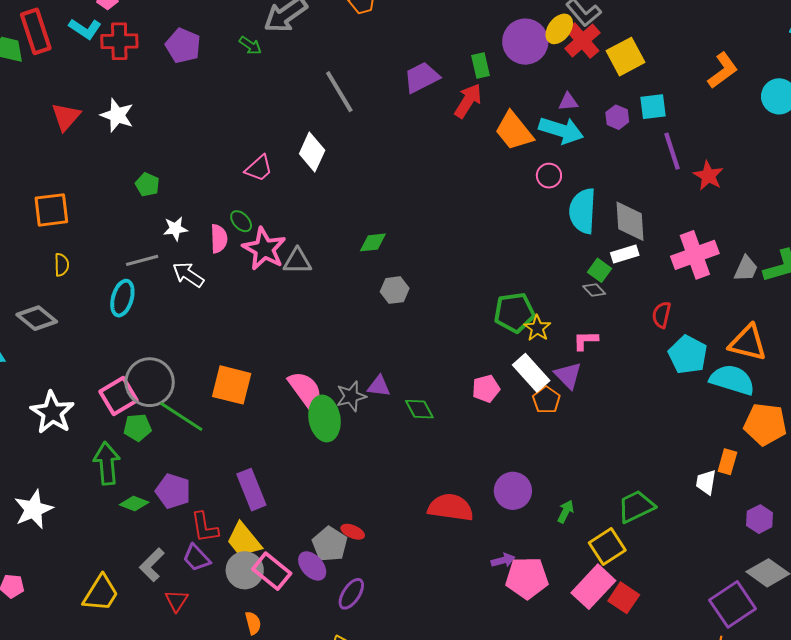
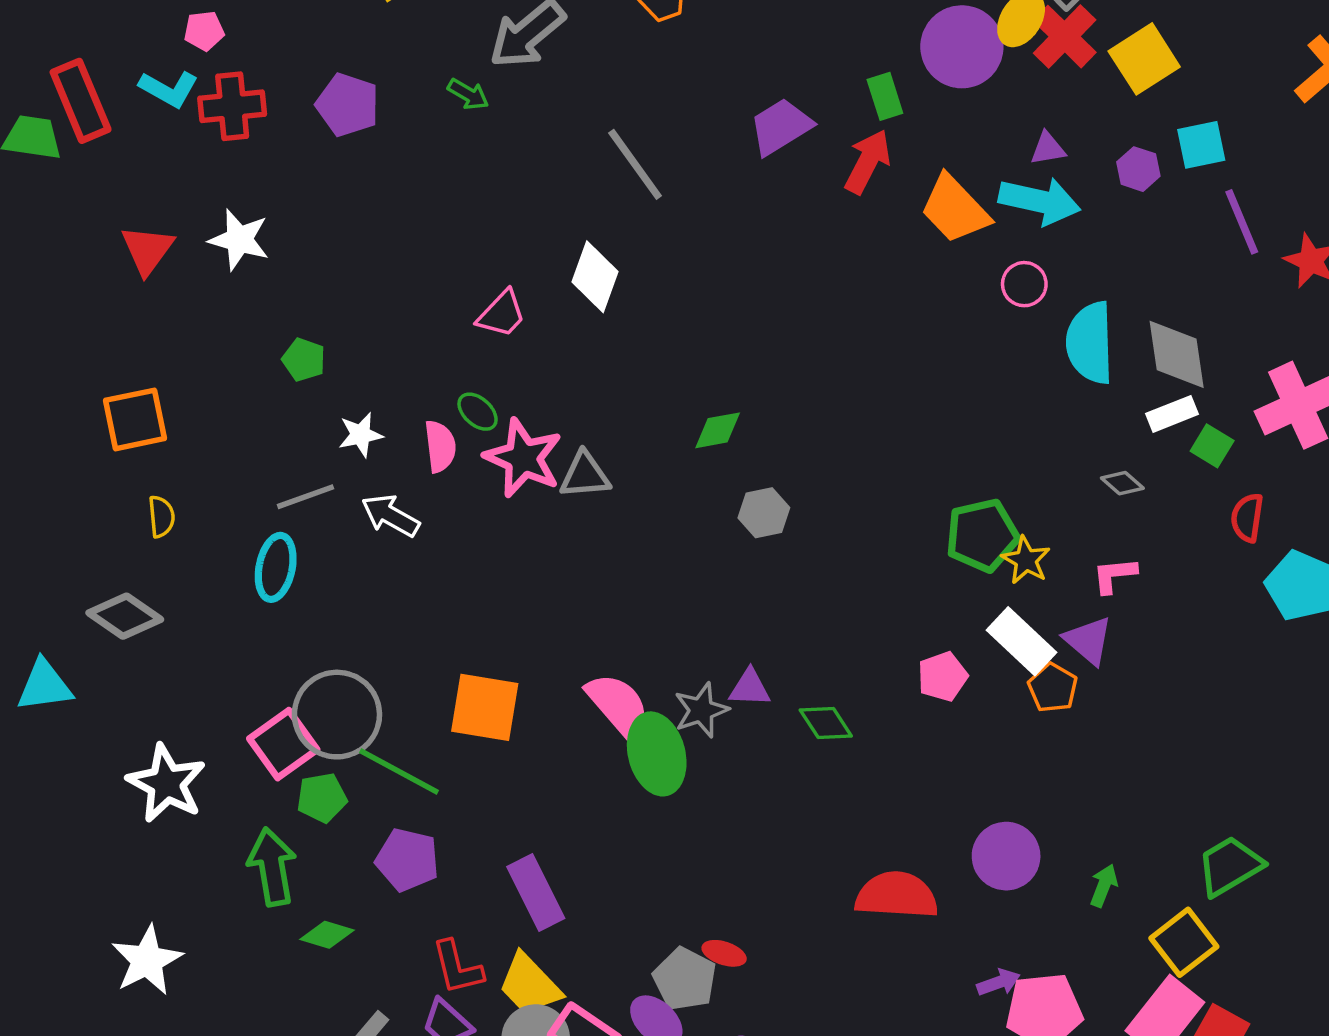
green square: (600, 270) -> (1212, 446), moved
purple pentagon: (173, 491) -> (407, 860), moved

